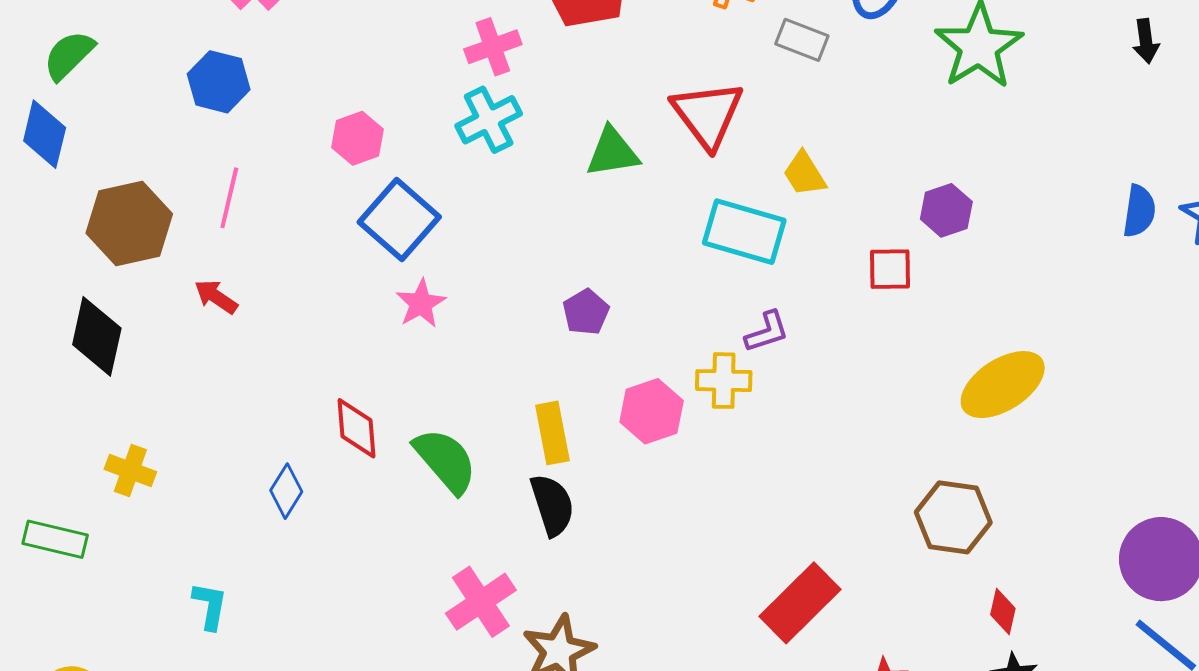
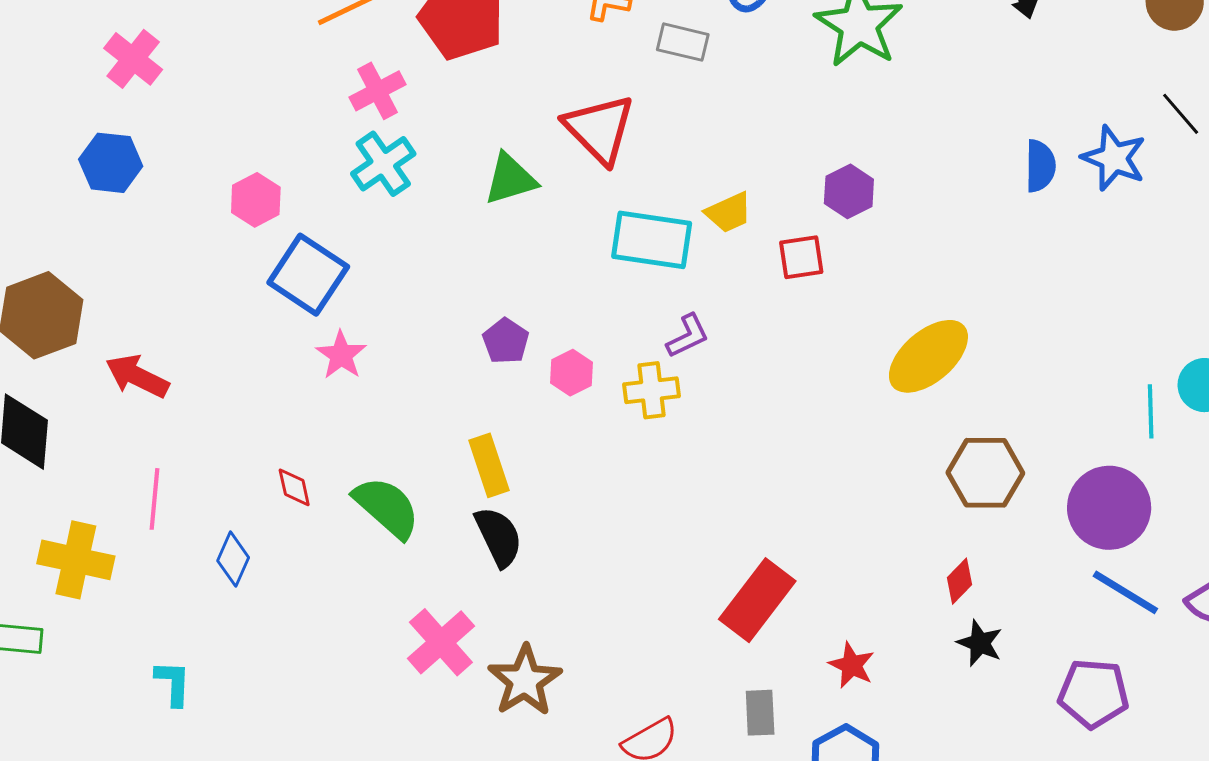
yellow trapezoid: (804, 174) -> (729, 212), moved, turned -75
pink line: (229, 198) -> (155, 499), moved
red arrow: (216, 297) -> (137, 376), size x1.4
pink hexagon: (652, 411) -> (571, 373), moved, size x0.7
red diamond: (357, 428) -> (294, 487), size x0.7
yellow cross: (130, 471) -> (76, 560), size x1.5
brown hexagon: (953, 517) -> (985, 473), moved
red diamond: (1003, 612) -> (959, 581), turned 39

